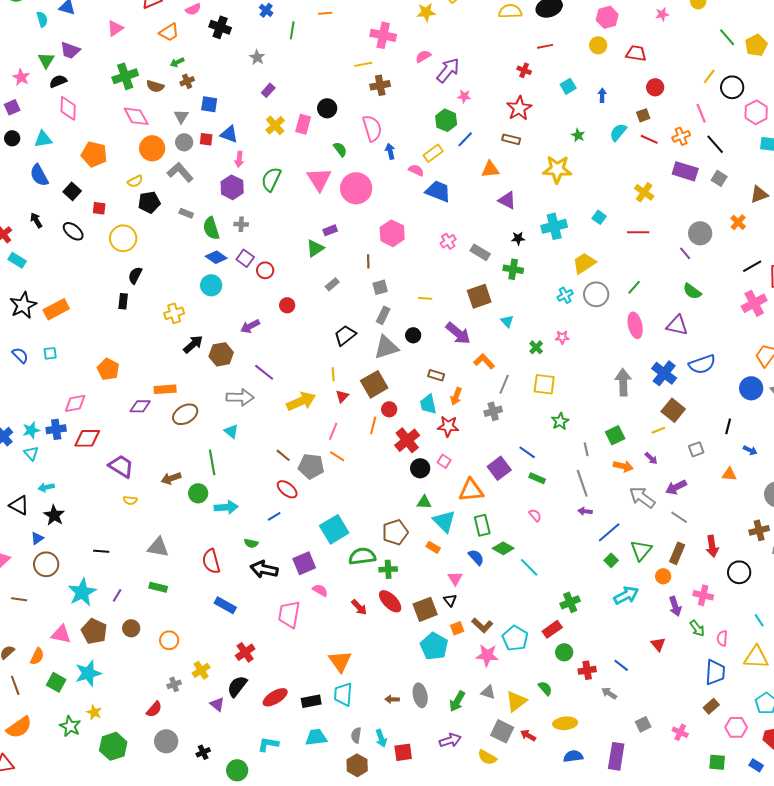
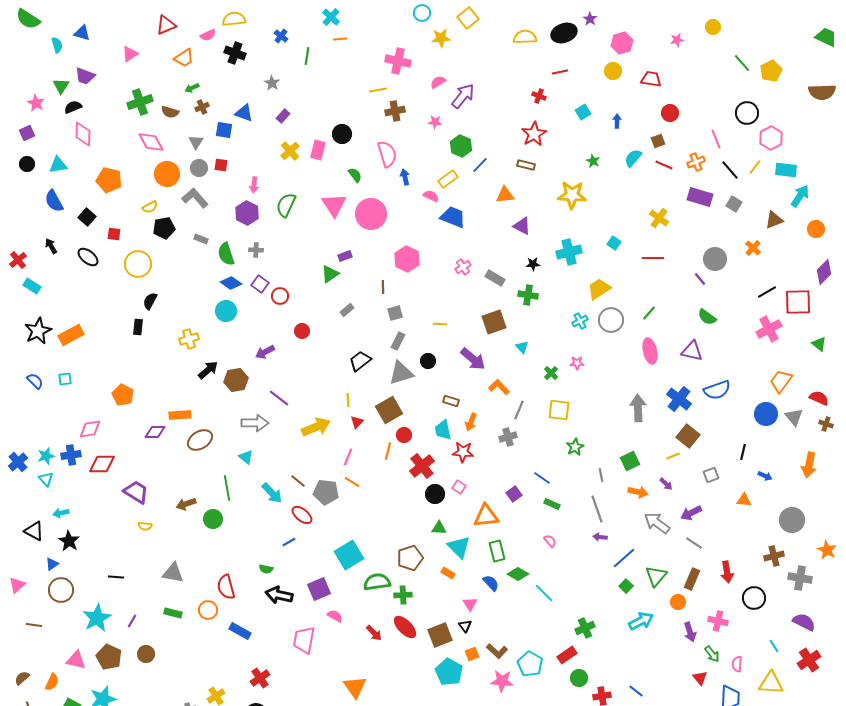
yellow line: (709, 76) -> (755, 167), moved
pink star: (464, 96) -> (435, 122), moved
blue triangle: (229, 134) -> (244, 113), moved
purple square: (499, 468) -> (514, 494), size x0.7
cyan arrow: (226, 507) -> (272, 493), moved, turned 50
orange circle: (169, 640) -> (208, 610), moved
red triangle: (658, 644) -> (700, 678), moved

